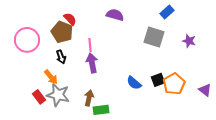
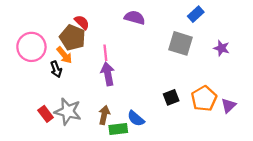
black arrow: (61, 57) -> (56, 69), moved
orange arrow: (51, 77) -> (64, 55), moved
black square: (158, 80) -> (171, 97), moved
blue semicircle: (134, 83) -> (136, 118), moved
purple triangle: (205, 90) -> (229, 106), moved, turned 40

